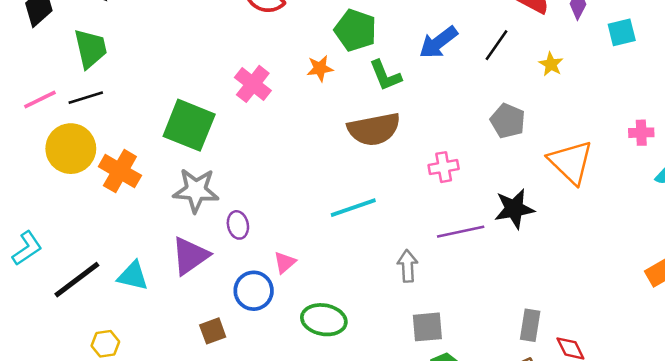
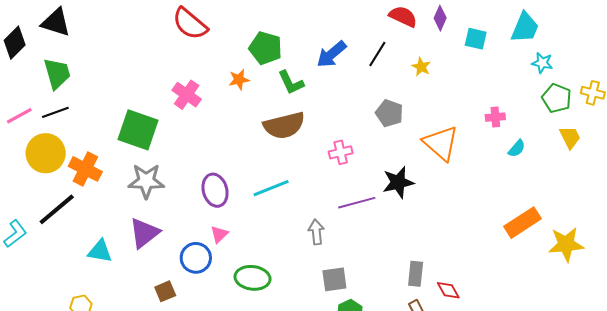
cyan square: (622, 32) -> (476, 39), turned 30
purple ellipse: (238, 225) -> (215, 190), moved, size x1.5
black line: (77, 280) -> (57, 209), moved

